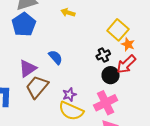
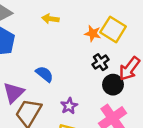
orange star: (128, 44) -> (93, 33), moved
purple star: (69, 95) -> (69, 106), moved

